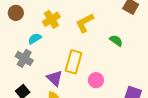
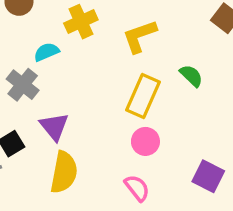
yellow rectangle: (74, 62) -> (143, 96), moved
purple triangle: (55, 78) -> (54, 126), moved

